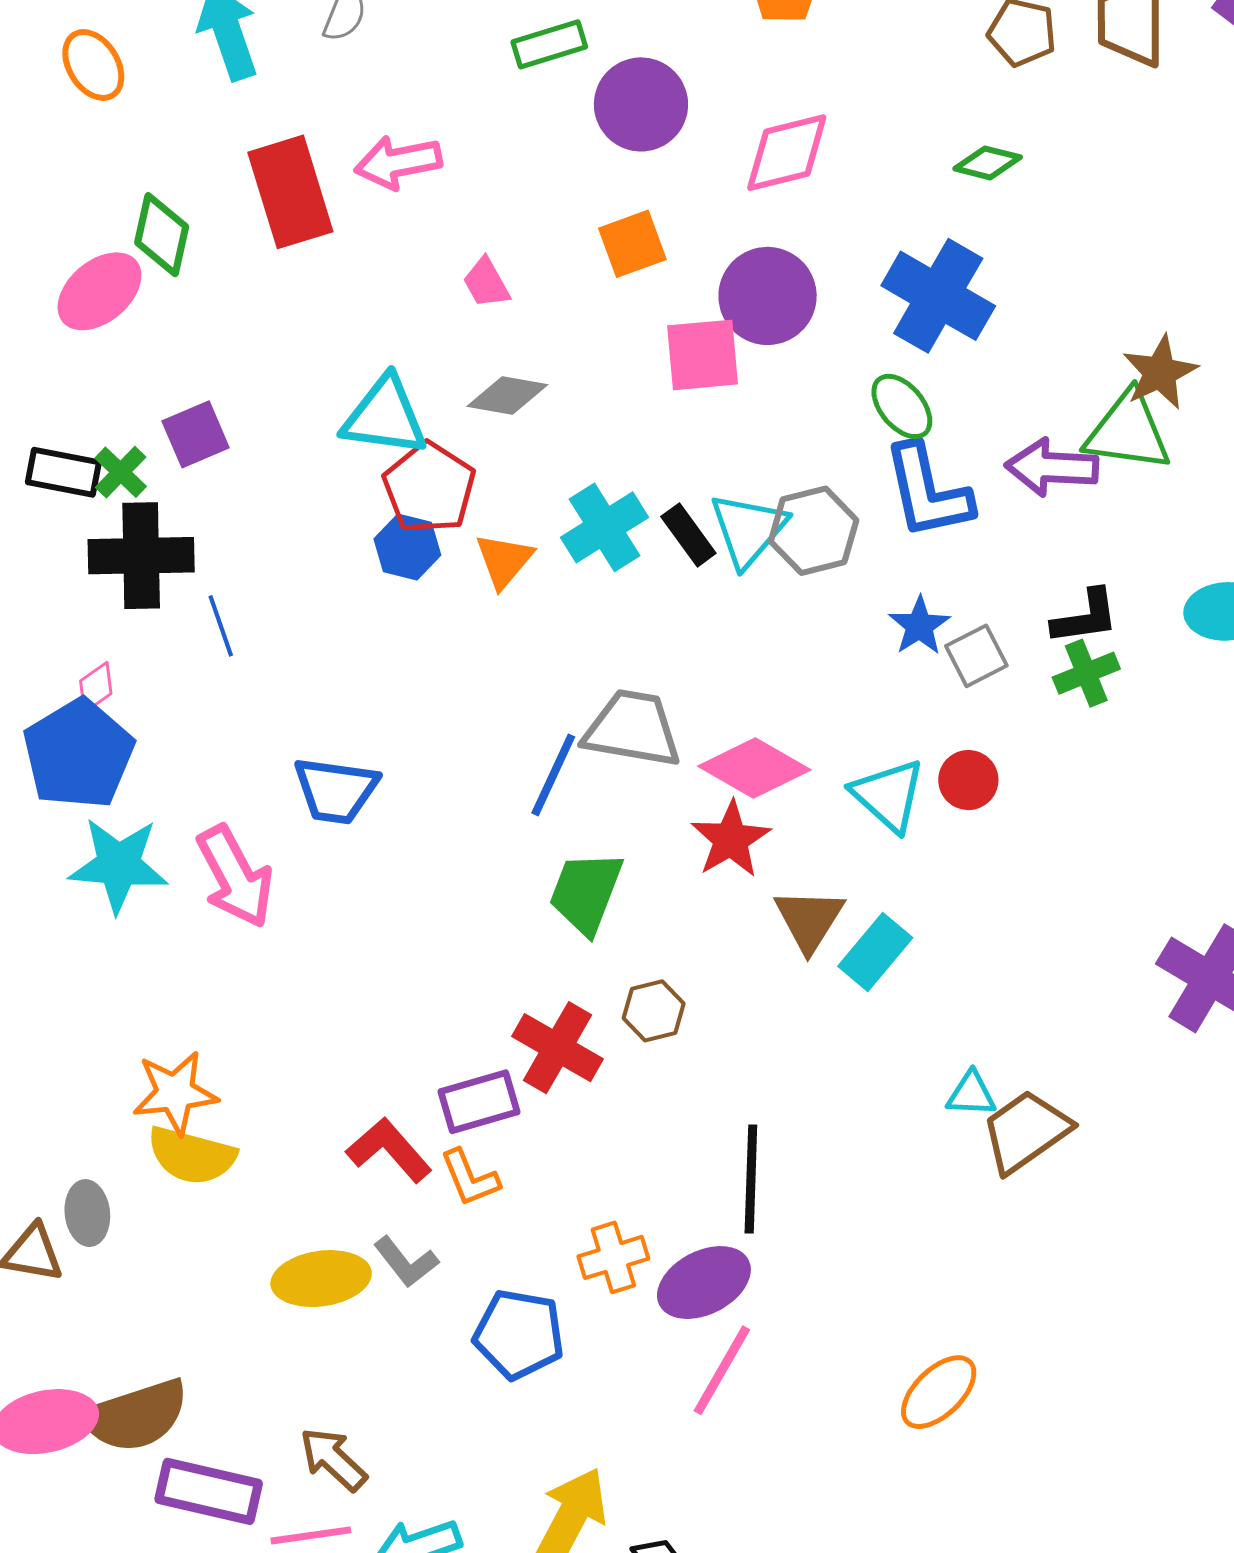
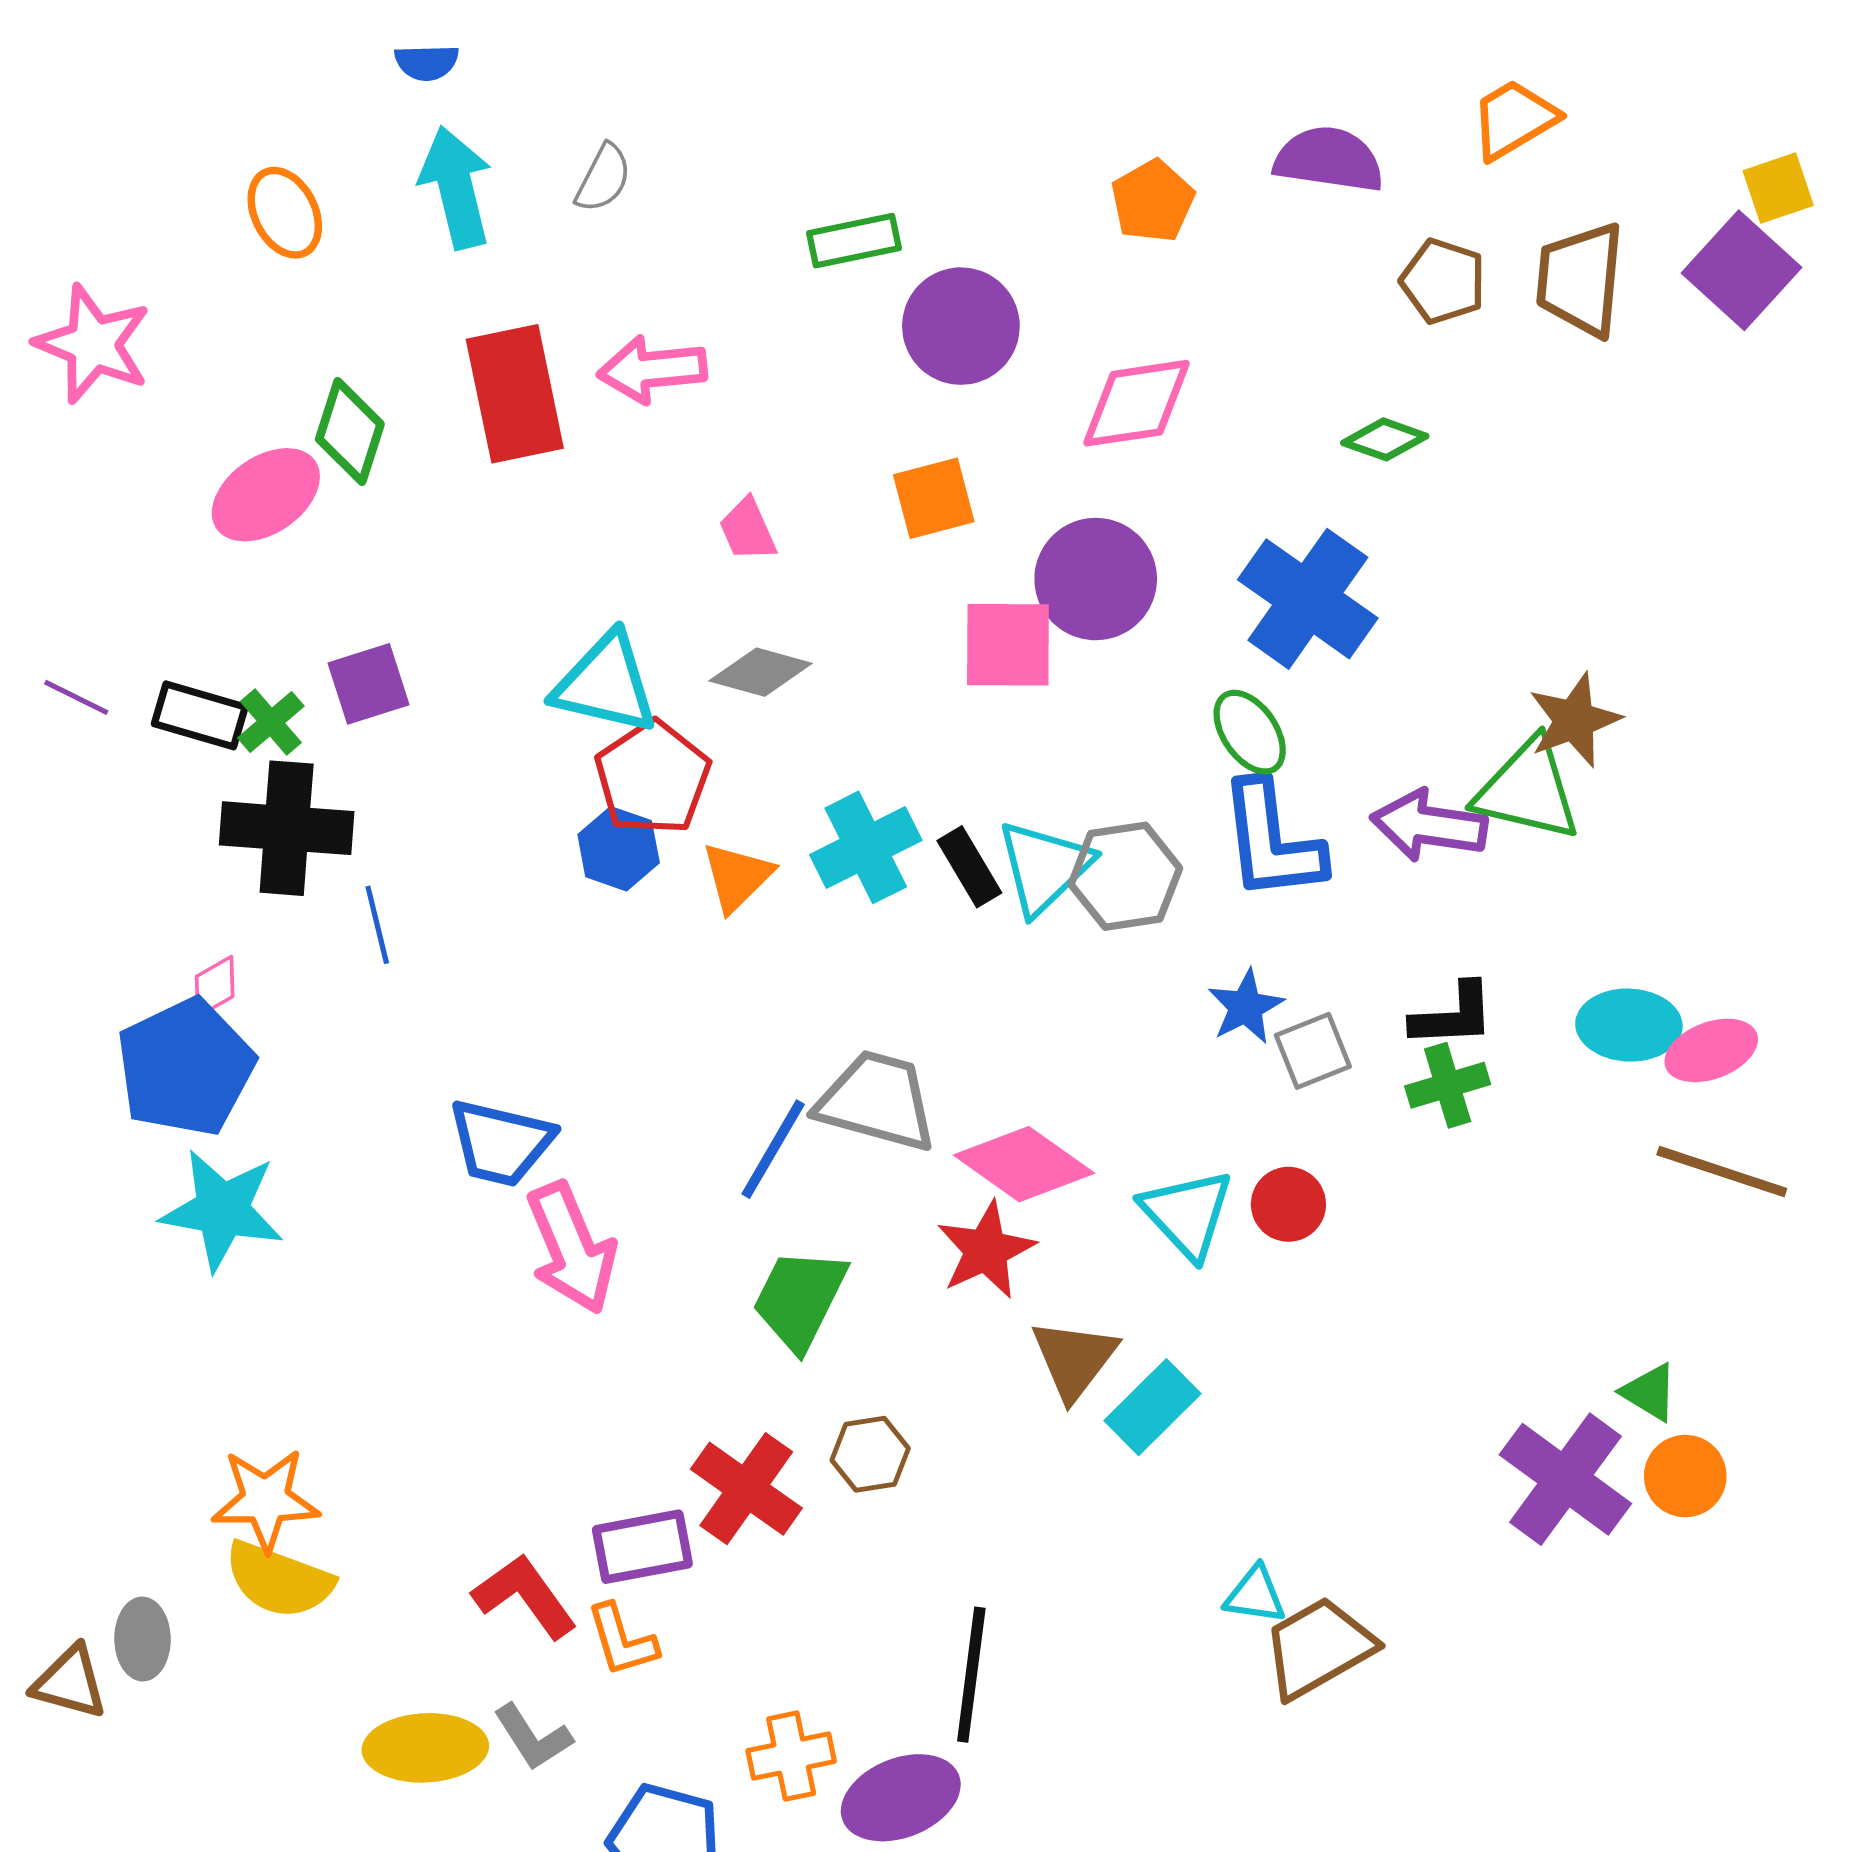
pink arrow: (235, 877) -> (572, 1248), moved

